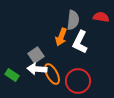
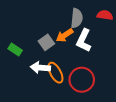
orange arrow: (61, 37) -> (65, 35), turned 36
gray square: (36, 55) -> (46, 42), moved
green rectangle: (12, 75) -> (15, 49), moved

